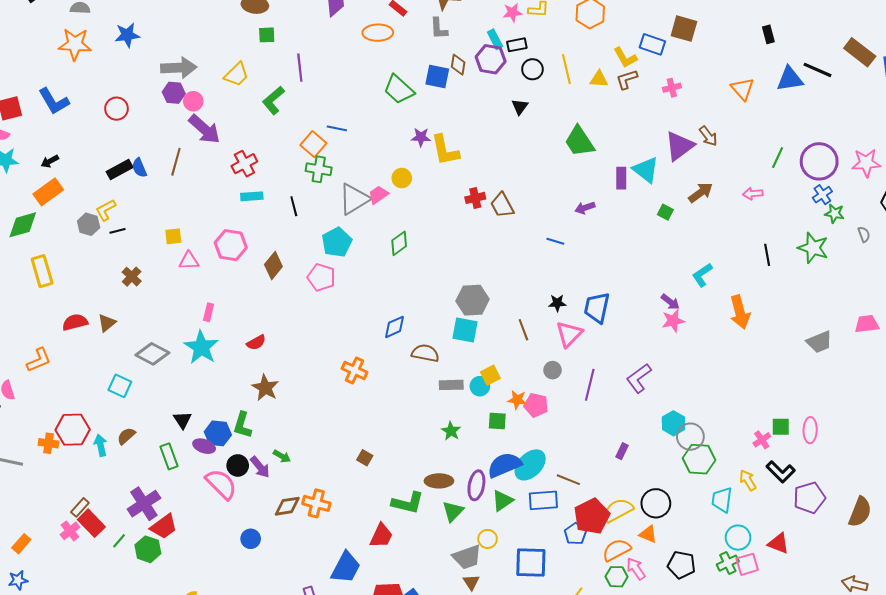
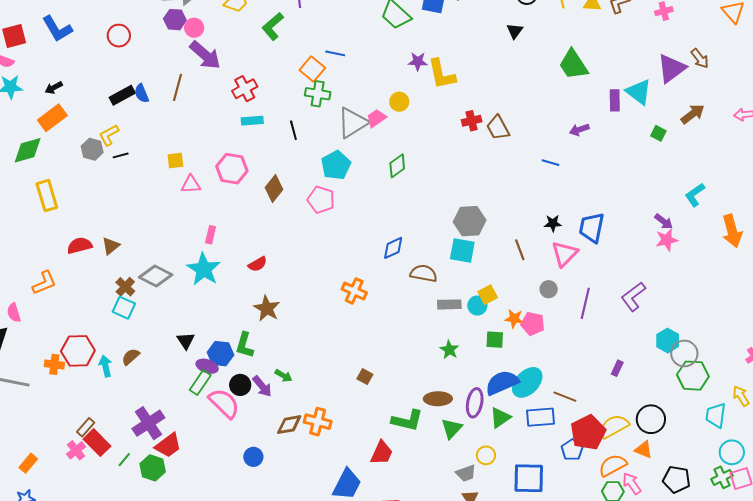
brown cross: (132, 277) -> (125, 287), moved
green rectangle: (169, 456) -> (200, 383), moved, turned 55
gray trapezoid: (467, 557) -> (466, 473), size x0.7

